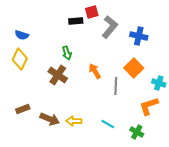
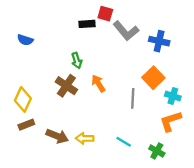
red square: (92, 12) -> (105, 14), turned 32
gray L-shape: (110, 27) -> (126, 31), turned 100
yellow diamond: (20, 59) -> (23, 99), moved
orange arrow: (95, 71) -> (98, 83), moved
cyan cross: (159, 83) -> (173, 96), moved

